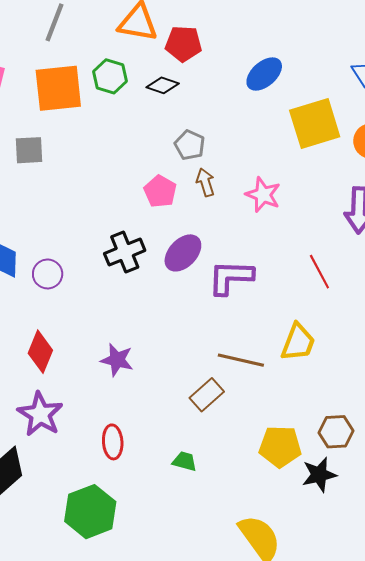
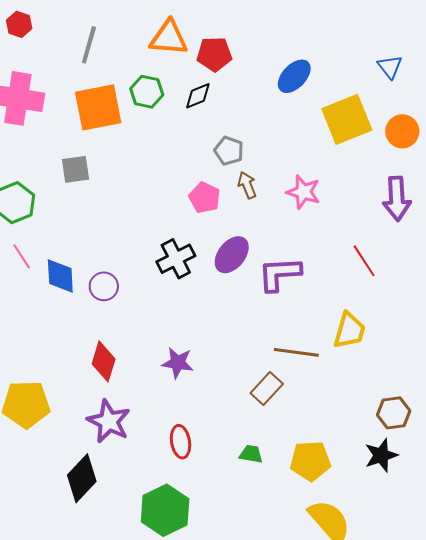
black diamond: (163, 85) -> (198, 96), turned -36
yellow pentagon: (280, 447) -> (310, 461), moved

